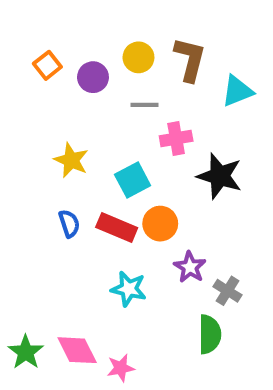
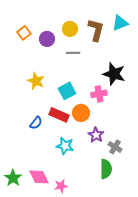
cyan triangle: (237, 91) -> (120, 23), moved
pink cross: (176, 138) -> (99, 94), moved
black star: (220, 176) -> (114, 74), moved
blue semicircle: (69, 224) -> (36, 123), moved, turned 56

